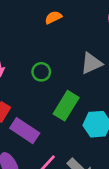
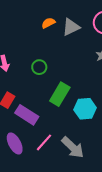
gray triangle: (91, 63) -> (71, 27), moved

